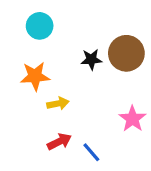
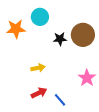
cyan circle: (40, 26) -> (40, 17), moved
orange star: (35, 76) -> (16, 29), moved

